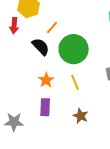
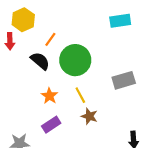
purple rectangle: (45, 107) -> (51, 125), turned 60
brown star: (81, 116) -> (89, 116), moved

